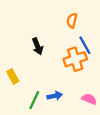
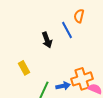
blue line: (85, 45) -> (67, 30), moved
orange cross: (75, 59) -> (82, 79), moved

